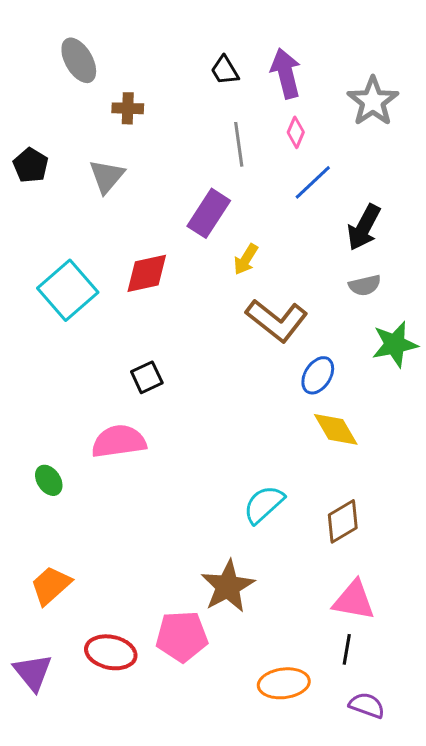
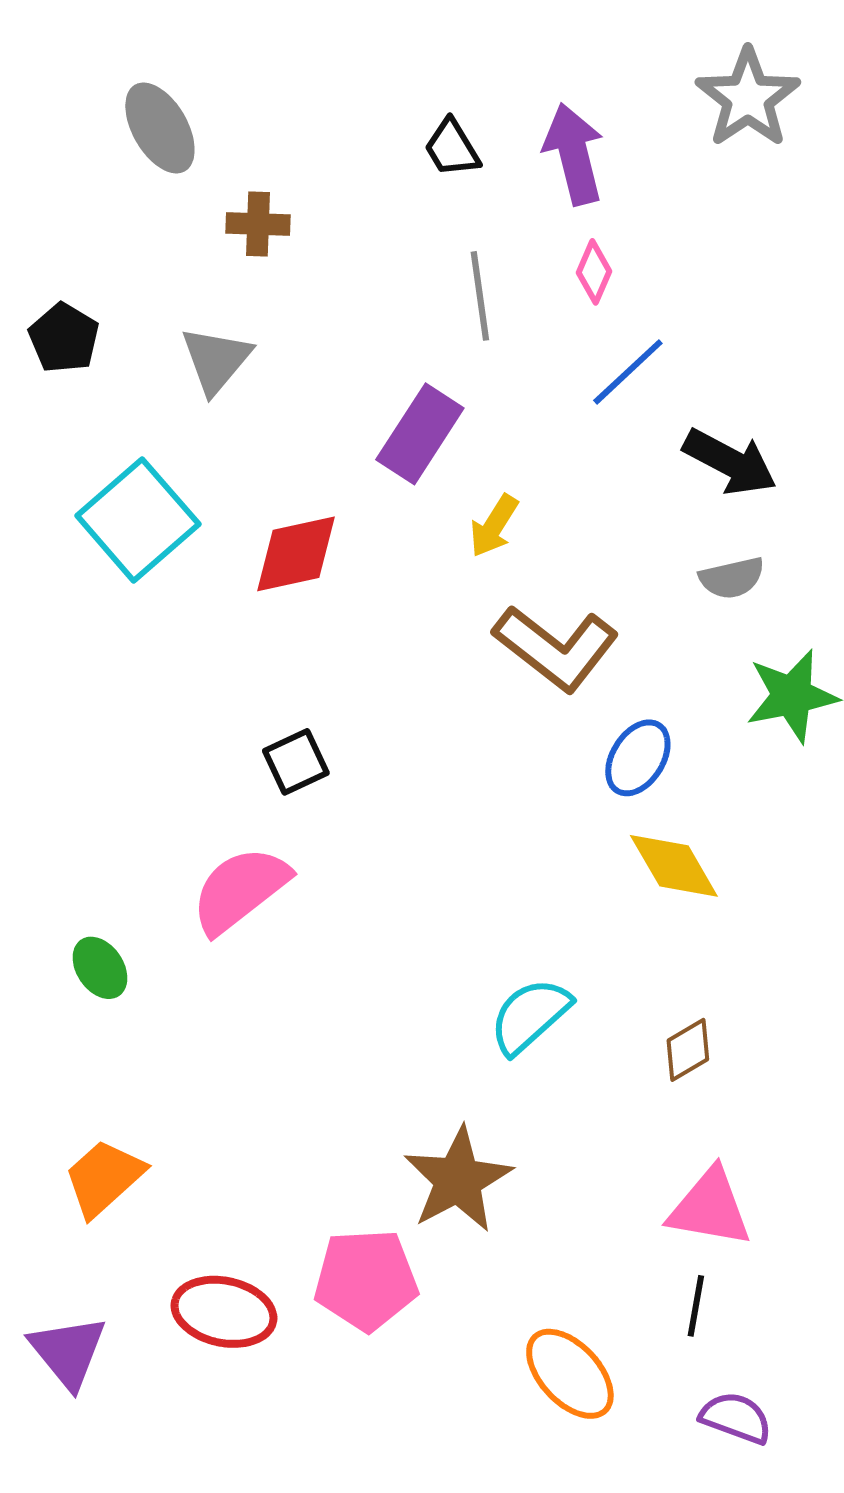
gray star: (373, 101) -> (748, 98), moved
black arrow: (364, 227) -> (730, 462), turned -90
cyan square: (68, 290) -> (138, 520), moved
pink semicircle: (119, 441) -> (240, 890), turned -30
brown diamond: (343, 521) -> (688, 1050), size x0.7
orange ellipse: (284, 683) -> (570, 1374), turned 54

